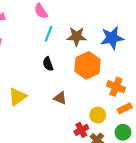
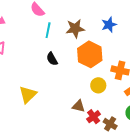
blue star: (112, 38) -> (109, 25), size x0.7
brown triangle: (60, 98) -> (79, 106), moved
yellow circle: (98, 115) -> (98, 85), moved

